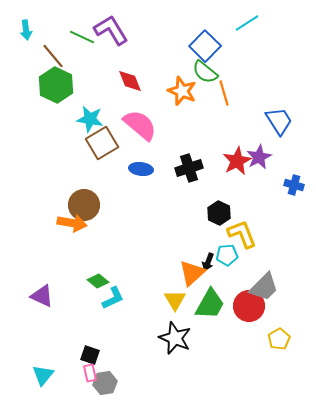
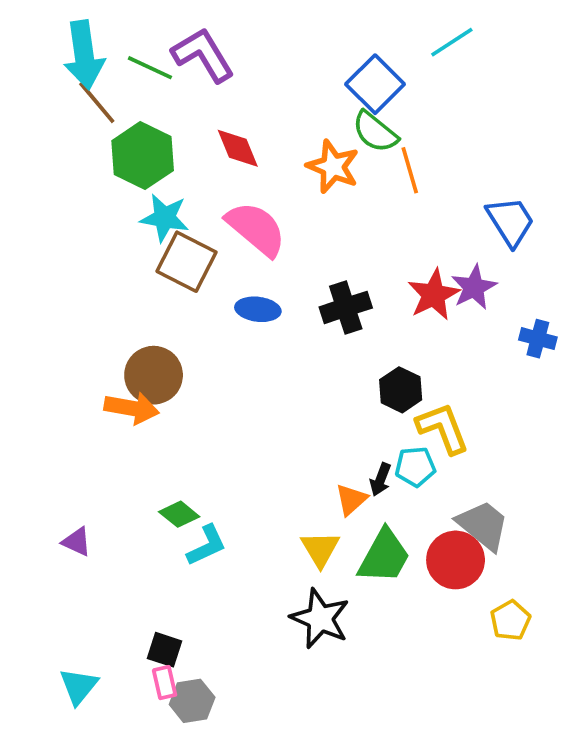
cyan arrow: (26, 30) -> (84, 55), moved, size x1.8
green hexagon: (56, 85) -> (143, 156), moved
brown square: (102, 143) -> (187, 262), turned -32
orange triangle: (192, 273) -> (351, 500), size x0.7
gray trapezoid: (264, 287) -> (483, 525), turned -96
purple triangle: (42, 296) -> (77, 542), size x0.7

